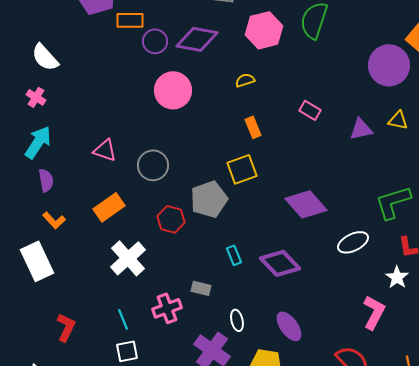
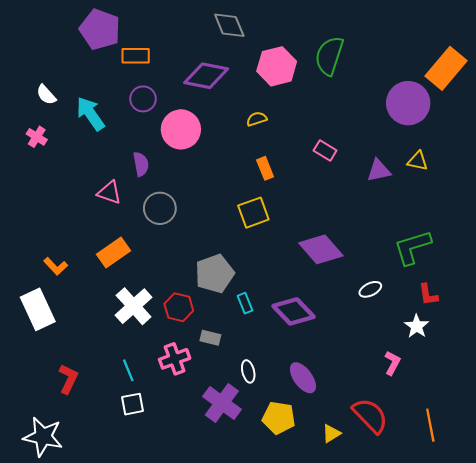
purple circle: (155, 41) -> (143, 99), moved
white semicircle: (45, 57) -> (46, 95), size x0.7
cyan arrow: (38, 142) -> (90, 114), moved, turned -68
purple semicircle: (46, 180) -> (141, 164), moved
gray pentagon: (209, 199) -> (215, 274), moved
red hexagon: (171, 219) -> (179, 307), moved
white ellipse: (353, 242) -> (370, 289), size x0.7
pink L-shape: (374, 312) -> (392, 363), size x0.7

